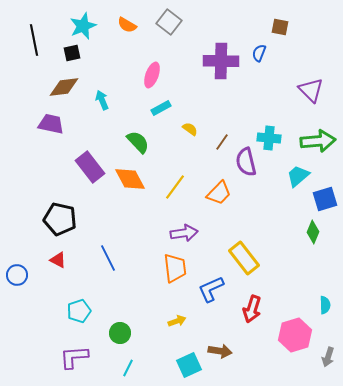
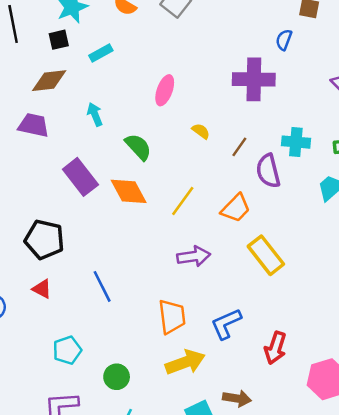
purple cross: (221, 61) -> (254, 79), moved
pink ellipse: (152, 75) -> (165, 90), moved
cyan arrow: (102, 100) -> (95, 114), moved
cyan rectangle: (161, 108) -> (101, 53), moved
yellow rectangle: (244, 258) -> (266, 255), moved
orange trapezoid: (175, 268) -> (172, 317), moved
yellow arrow: (177, 321) -> (185, 362), size x1.8

